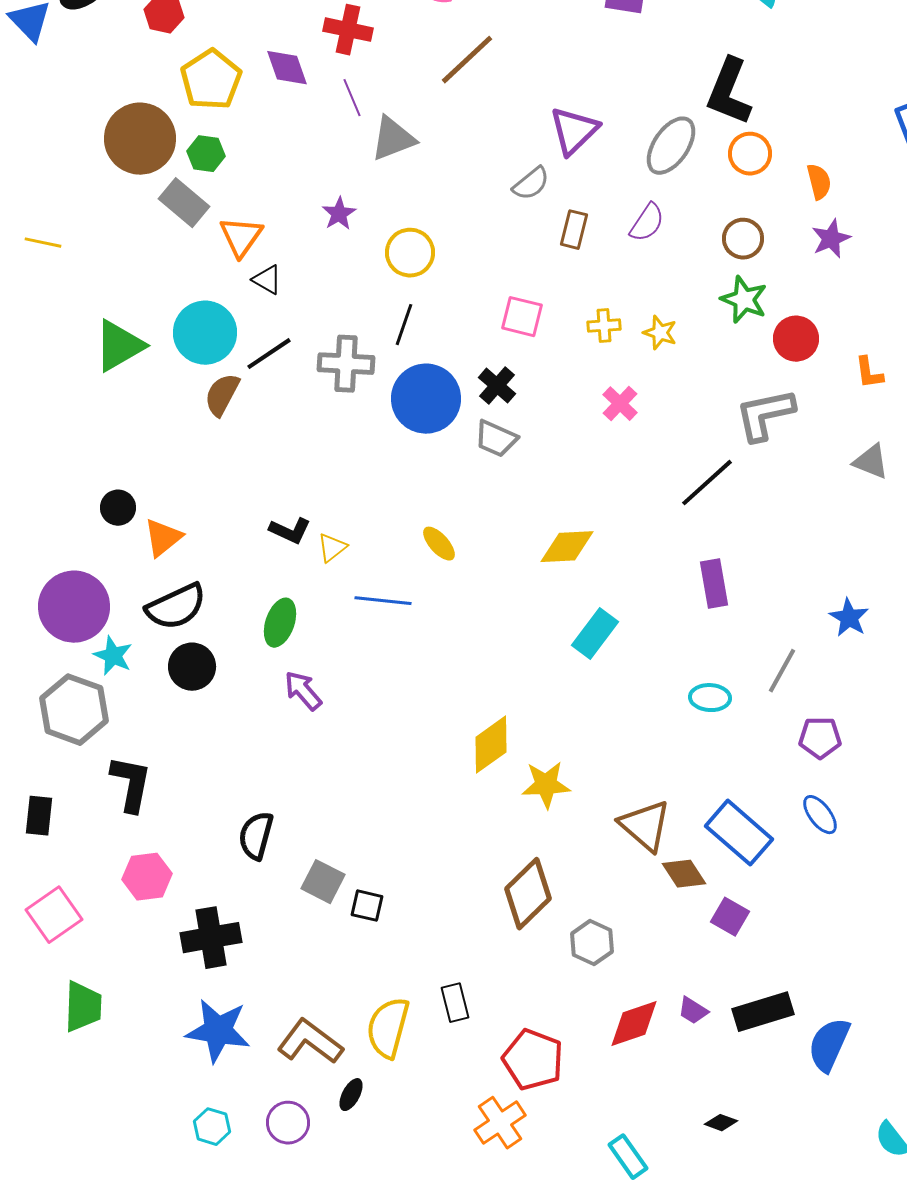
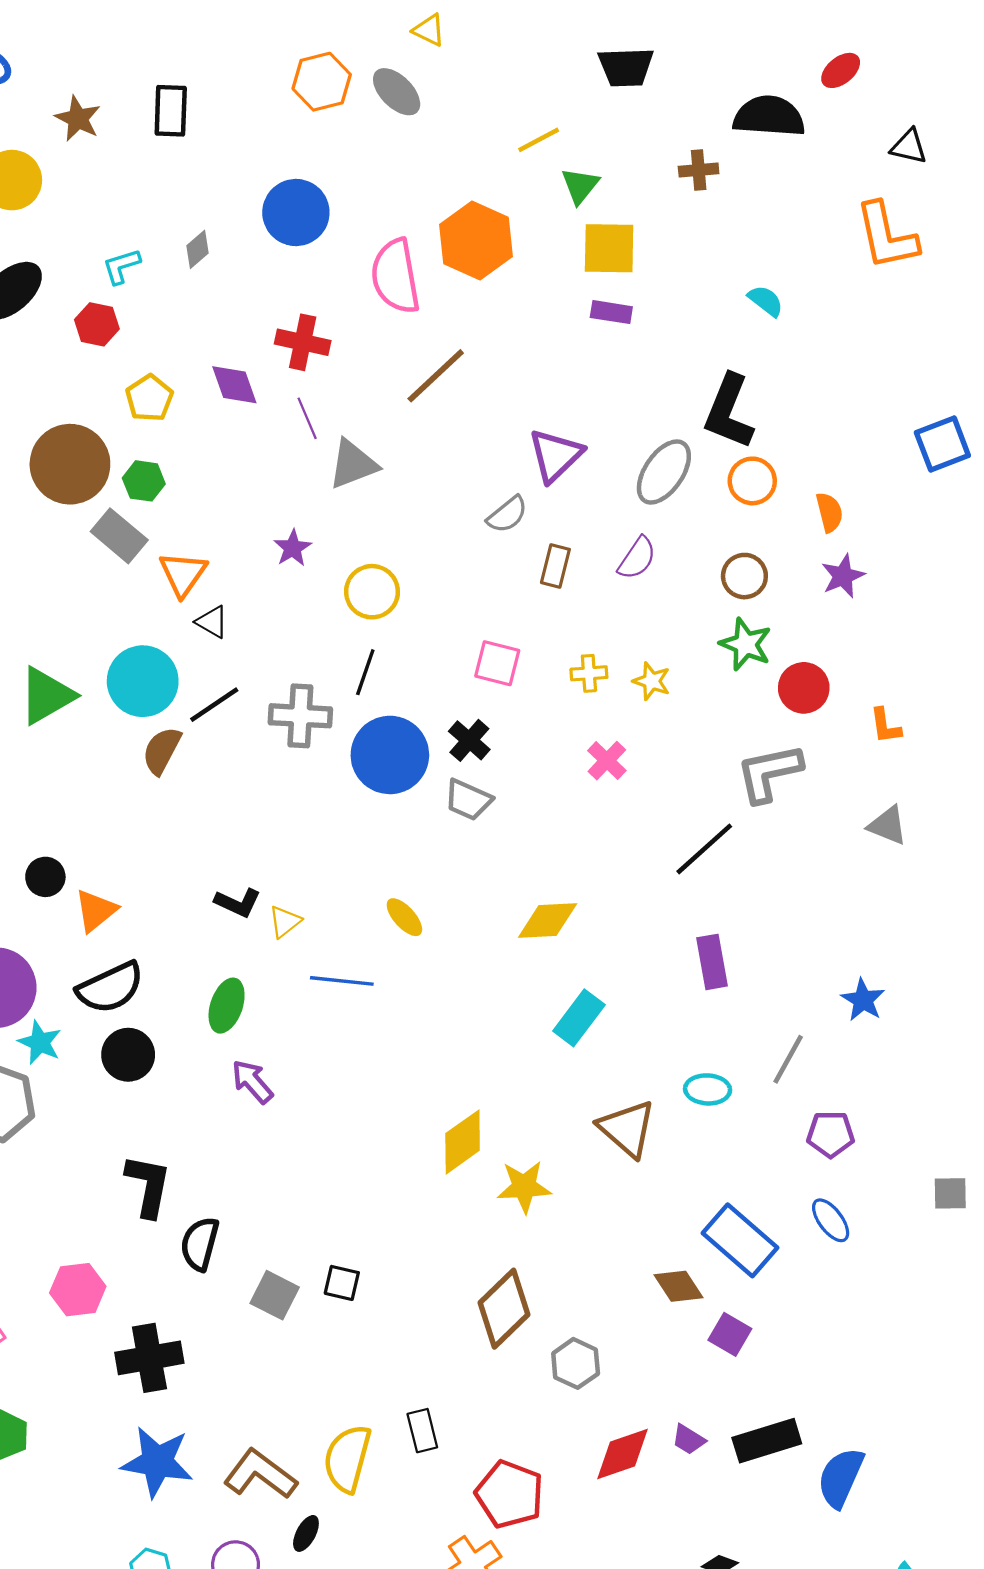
yellow pentagon: (211, 80) -> (149, 398), size x0.7
black L-shape: (131, 784) -> (148, 1186), moved
brown triangle: (645, 826) -> (627, 1129), moved
black square: (367, 906) -> (342, 1283), moved

